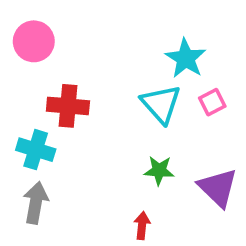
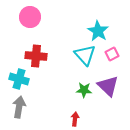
pink circle: (34, 41) -> (30, 17), moved
purple triangle: (218, 188) -> (108, 86), moved

